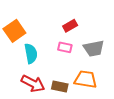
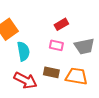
brown rectangle: (60, 87) -> (51, 72), moved

